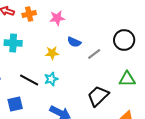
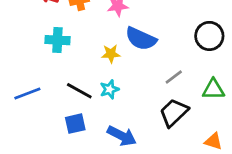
blue semicircle: (74, 42) -> (141, 39), size x1.6
gray line: (94, 54) -> (174, 77), moved
blue square: (15, 104) -> (75, 124), moved

